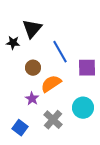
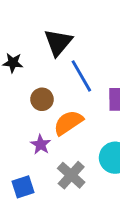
black triangle: (32, 29) -> (58, 42), moved
blue square: (20, 128) -> (23, 187), turned 35

